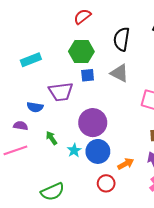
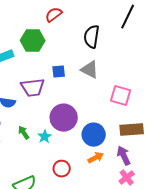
green hexagon: (81, 52) -> (33, 41), moved
cyan star: (74, 150) -> (45, 137), moved
blue circle: (98, 151) -> (94, 135), moved
red circle: (106, 183) -> (62, 169), moved

